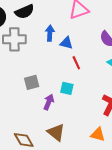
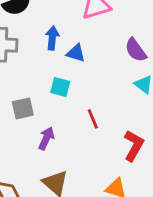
red line: (76, 63) -> (93, 119), moved
cyan square: (67, 88) -> (60, 87), moved

